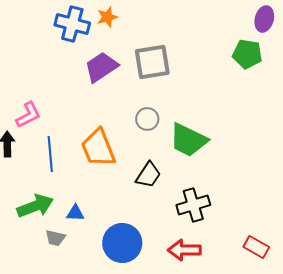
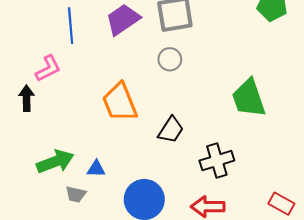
gray circle: (147, 119) -> (170, 59), moved
green trapezoid: (188, 140) -> (249, 98), moved, turned 45
blue line: (50, 154) -> (71, 26), moved

